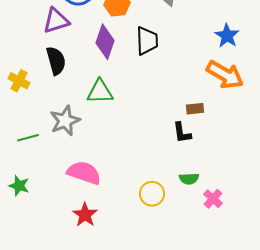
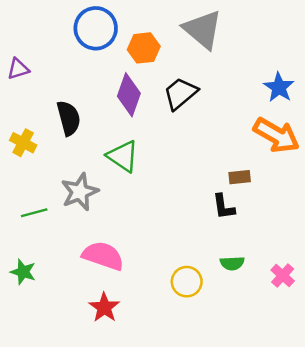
purple triangle: (56, 21) -> (18, 69), moved, size x0.7
black trapezoid: (147, 41) -> (181, 93), turned -128
green triangle: (100, 92) -> (123, 156), turned 36
pink cross: (213, 199) -> (283, 275), moved

